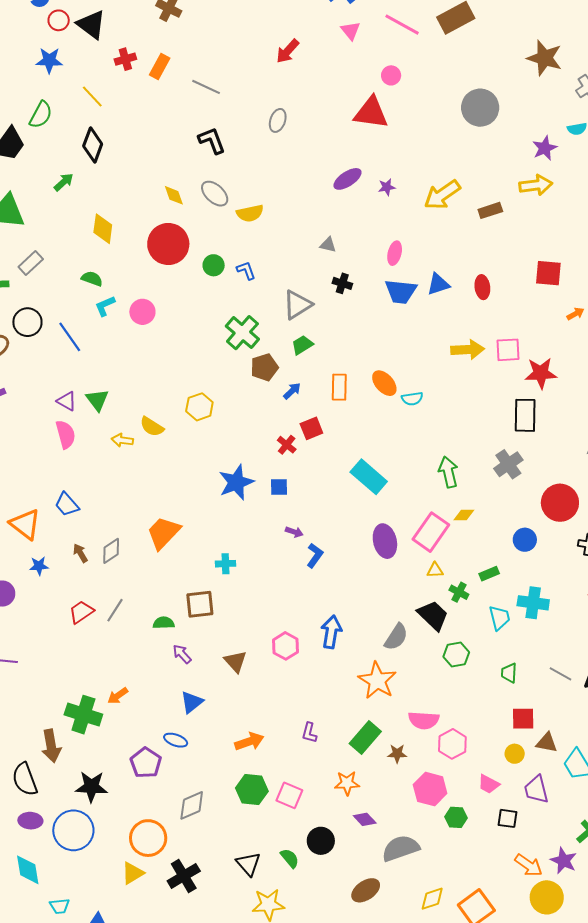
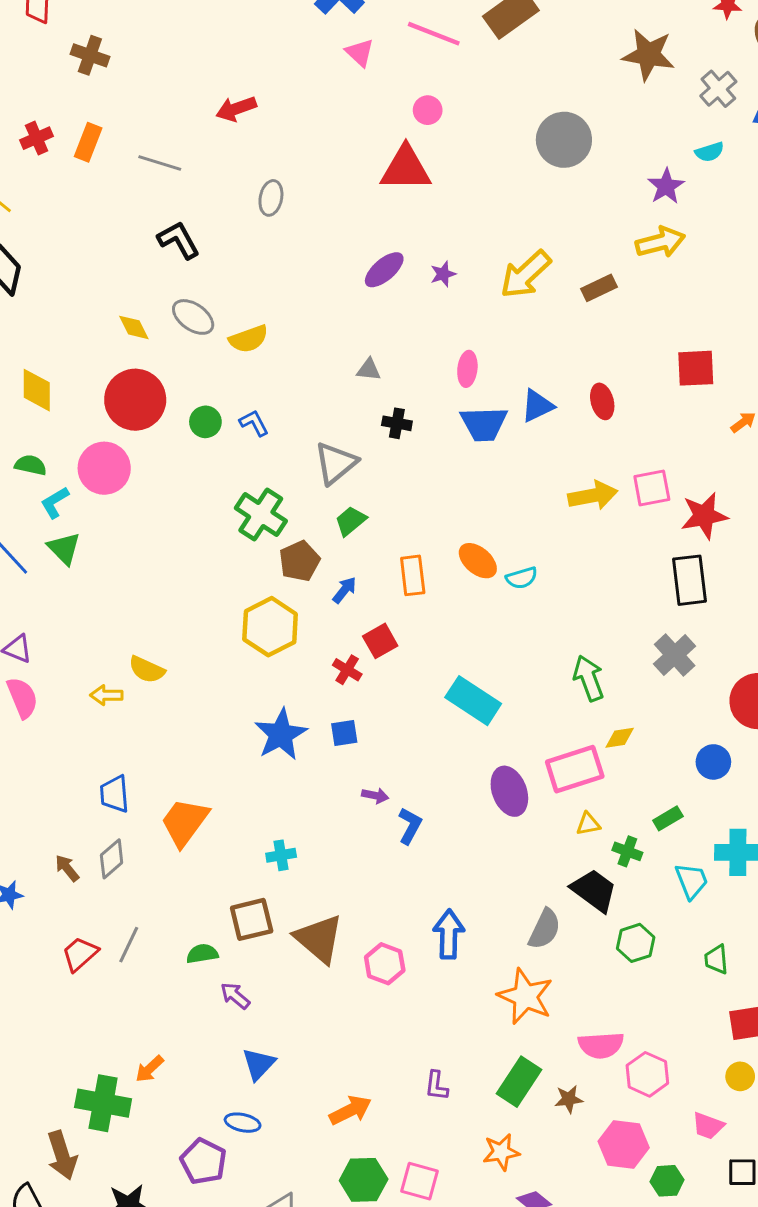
red arrow: (288, 51) -> (236, 109), moved, turned 36
pink circle: (142, 312) -> (104, 468), moved, size x1.4
green triangle: (97, 400) -> (64, 548), moved
yellow hexagon: (199, 407) -> (270, 627), moved, size x1.4
blue trapezoid: (67, 504) -> (114, 794), moved, turned 44
pink rectangle: (431, 532) -> (575, 769), turned 45
brown triangle: (236, 661) -> (319, 939), moved, size x1.5

